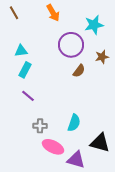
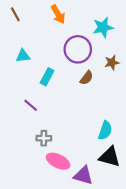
cyan rectangle: (25, 70) -> (47, 77), moved
cyan semicircle: (74, 123) -> (105, 130), moved

